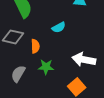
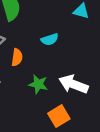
green star: (46, 67) -> (38, 84), moved

